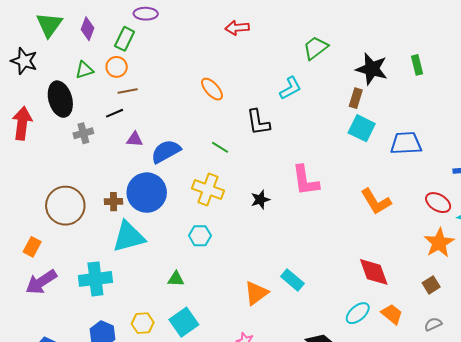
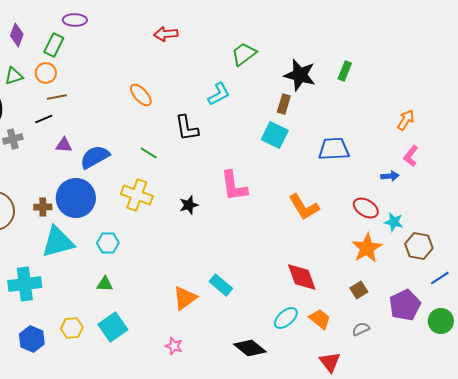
green rectangle: (417, 65) -> (345, 71), turned 36
cyan square: (362, 128) -> (275, 135), moved
cyan hexagon: (200, 236) -> (108, 243), moved

